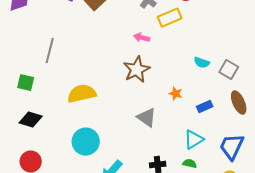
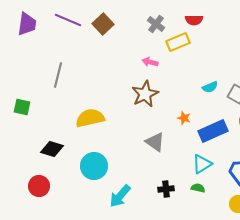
cyan semicircle: (202, 63) -> (210, 87), turned -42
green square: (26, 83) -> (22, 107), moved
blue rectangle: (205, 107) -> (213, 131), size x1.8
black diamond: (31, 120) -> (52, 149), moved

